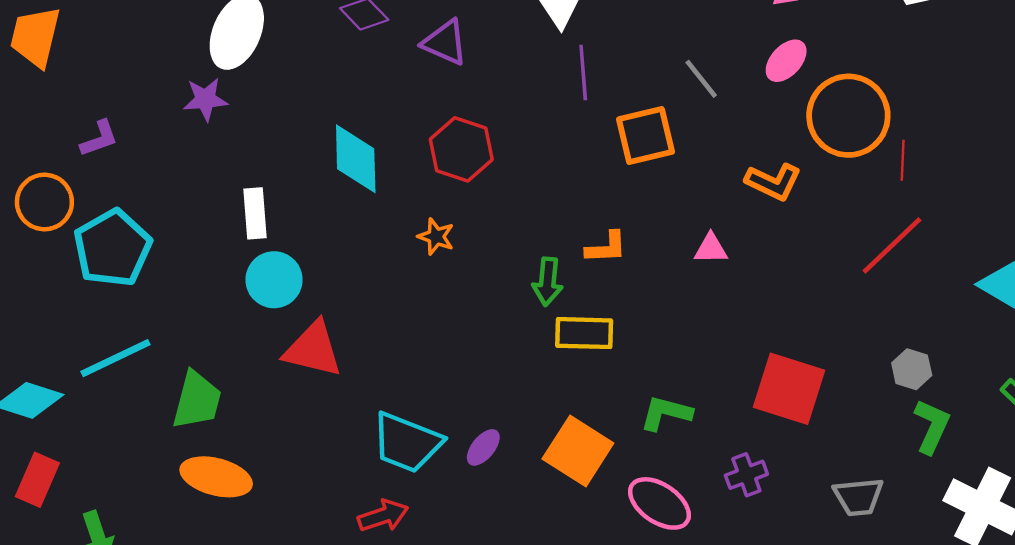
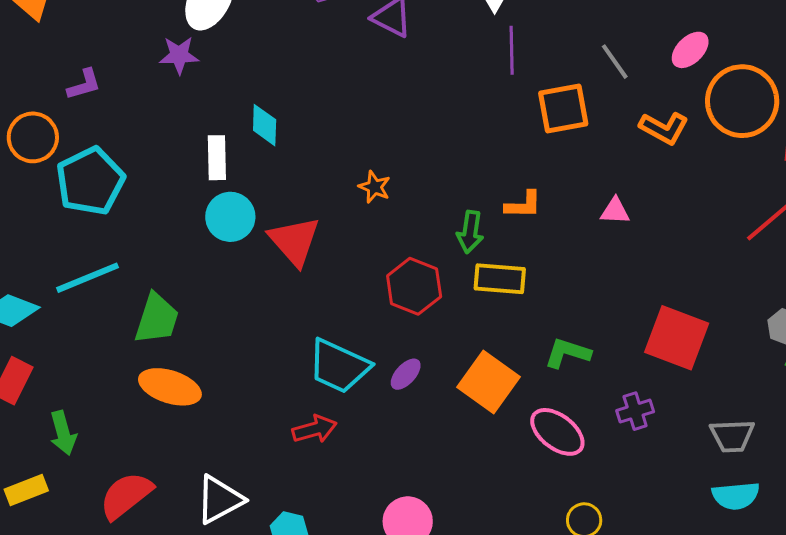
red hexagon: (461, 149) -> (414, 286), moved
cyan diamond: (356, 159) -> (265, 125), moved, size x0.7
orange L-shape: (773, 182) -> (664, 128), moved
red triangle: (313, 349) -> (294, 241), moved, turned 32

